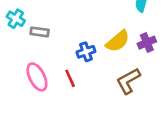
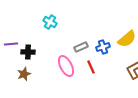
gray rectangle: (40, 32) -> (81, 47), moved, turned -32

